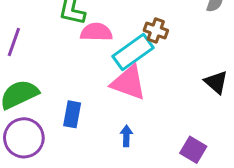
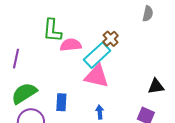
brown cross: (156, 30) -> (111, 39), turned 35
black triangle: (216, 82) -> (156, 86), moved, turned -42

